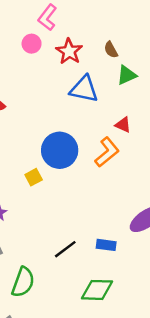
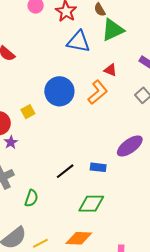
green triangle: (127, 75) -> (113, 30), size x1.4
yellow square: (34, 177) -> (28, 112), moved
green semicircle: (23, 282) -> (31, 198), size x0.7

